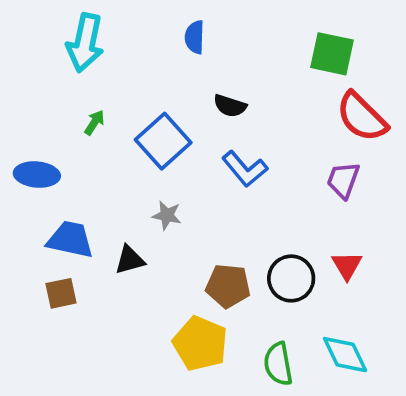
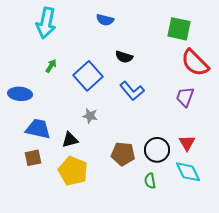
blue semicircle: (195, 37) -> (105, 20), turned -78
yellow pentagon: (200, 343) -> (73, 171), moved
cyan diamond: (345, 355) -> (188, 172), moved
green semicircle: (278, 364) -> (150, 181), moved, size x0.7

